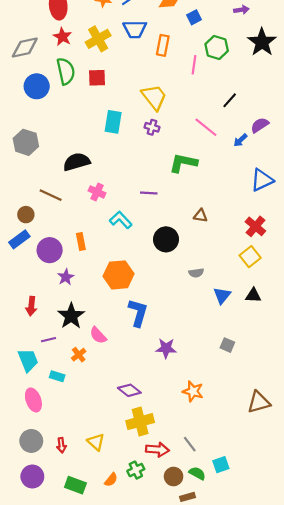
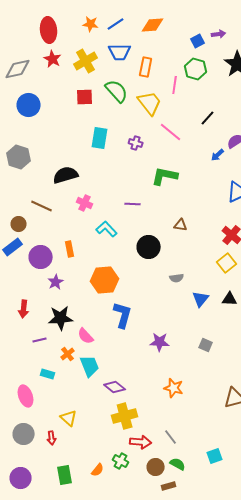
blue square: (194, 17) -> (198, 41), moved
green semicircle: (66, 71) -> (117, 91), moved, turned -30
yellow trapezoid: (154, 97) -> (150, 103), moved
pink line: (206, 127) -> (171, 132), moved
black star: (71, 316) -> (61, 318), turned 30
purple star: (166, 348) -> (160, 342), moved
cyan trapezoid: (28, 360) -> (90, 366), moved
yellow triangle: (96, 442) -> (69, 418), moved
cyan square: (221, 465) -> (215, 456), moved
green cross: (136, 470) -> (121, 461), turned -35
purple circle: (32, 477) -> (21, 478), moved
green rectangle: (75, 485) -> (65, 475), turned 60

